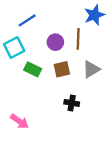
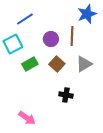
green rectangle: (33, 69) -> (30, 64), turned -56
brown square: (62, 69) -> (57, 64), turned -35
pink arrow: (20, 121) -> (27, 118), moved

